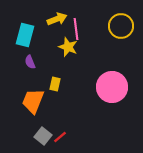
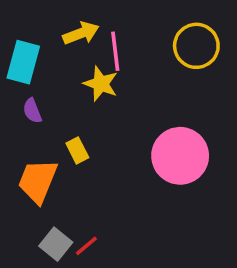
yellow rectangle: (55, 84) -> (77, 150), turned -40

